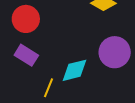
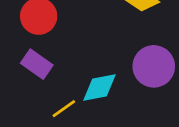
yellow line: (48, 88) -> (64, 109), turned 30

